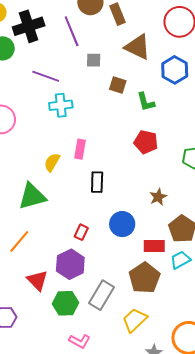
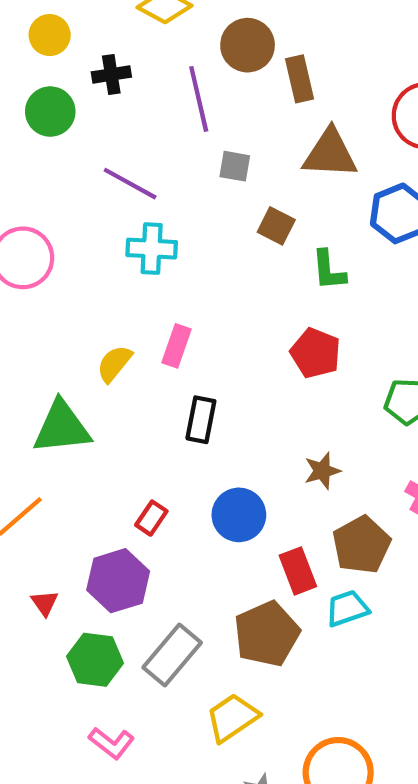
black cross: (29, 26) -> (111, 75), size x0.6
brown triangle: (138, 47) -> (330, 154), turned -32
red rectangle: (154, 246) -> (298, 571), turned 60
red triangle: (37, 280) -> (45, 603), size x0.6

